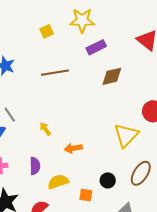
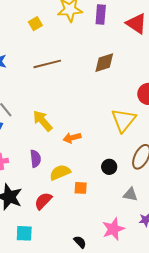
purple rectangle: (96, 47) -> (101, 15), moved, turned -54
yellow arrow: (45, 129) -> (43, 121), size x1.6
orange square: (86, 195) -> (81, 188), moved

